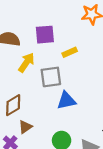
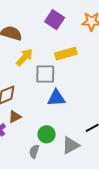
purple square: (45, 35) -> (55, 20), moved, turned 30
yellow rectangle: (70, 52) -> (66, 54), size x1.5

